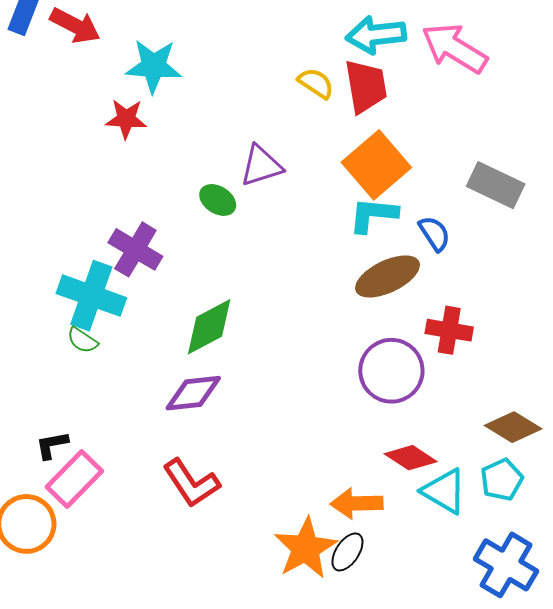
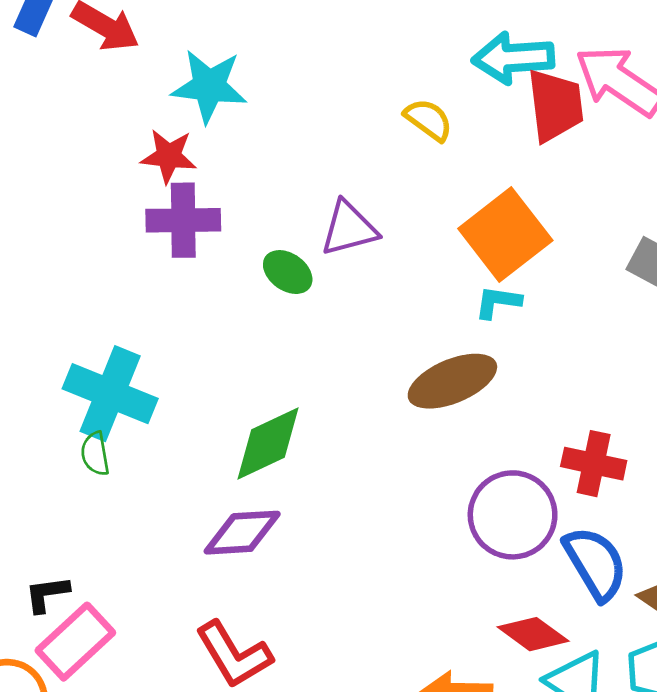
red trapezoid: (366, 86) -> (555, 105), moved
cyan L-shape: (373, 215) -> (498, 302), size x0.7
blue semicircle: (434, 233) -> (595, 563), moved, size x1.5
purple cross: (135, 249) -> (183, 220), moved, turned -34
brown ellipse: (388, 276) -> (452, 381), moved
green semicircle: (82, 340) -> (95, 454), turned 44

